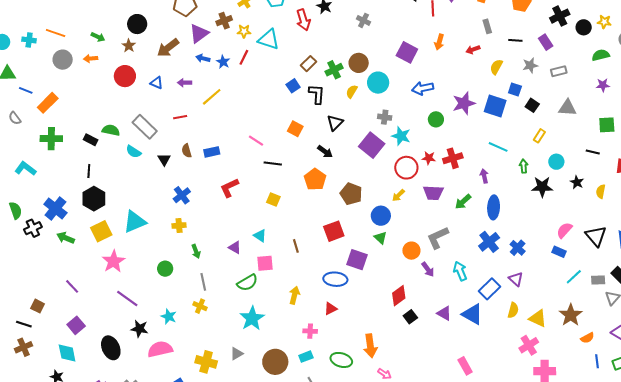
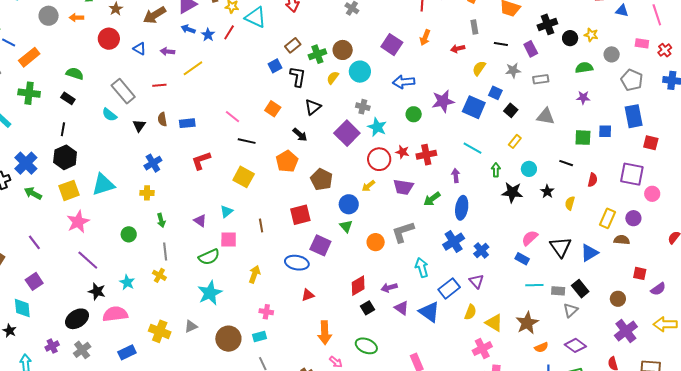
green semicircle: (111, 130) -> (75, 74), moved
yellow square: (273, 200) -> (244, 177), size x1.5
cyan triangle: (260, 236) -> (226, 211), turned 40
purple arrow: (428, 269) -> (389, 288), moved, turned 105
cyan line: (574, 277) -> (534, 285), turned 36
red triangle: (331, 309) -> (308, 295), moved
black ellipse: (111, 348) -> (77, 319), moved, turned 75
green ellipse: (341, 360) -> (366, 346), moved

